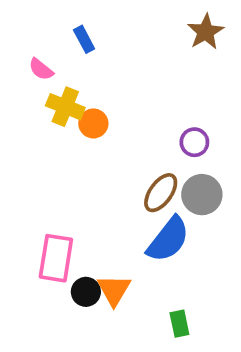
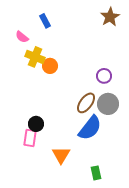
pink rectangle: (56, 258) -> (30, 138), size x0.7
black circle: (86, 292) -> (36, 124), moved

